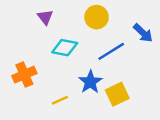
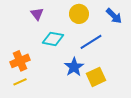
blue arrow: (143, 33) -> (114, 16), moved
yellow line: (60, 100) -> (20, 82), moved

